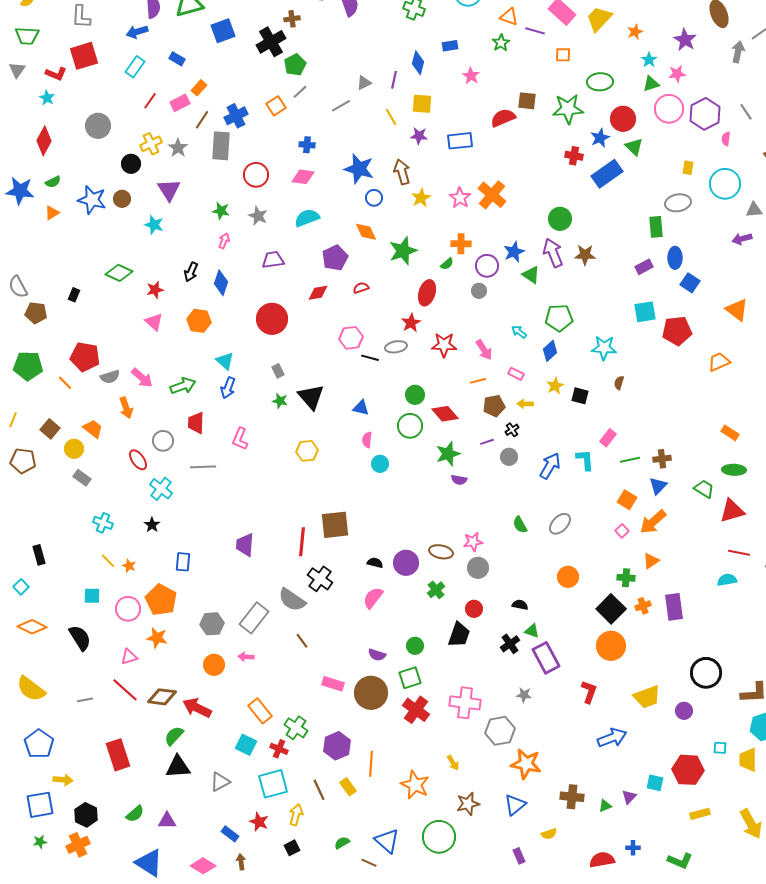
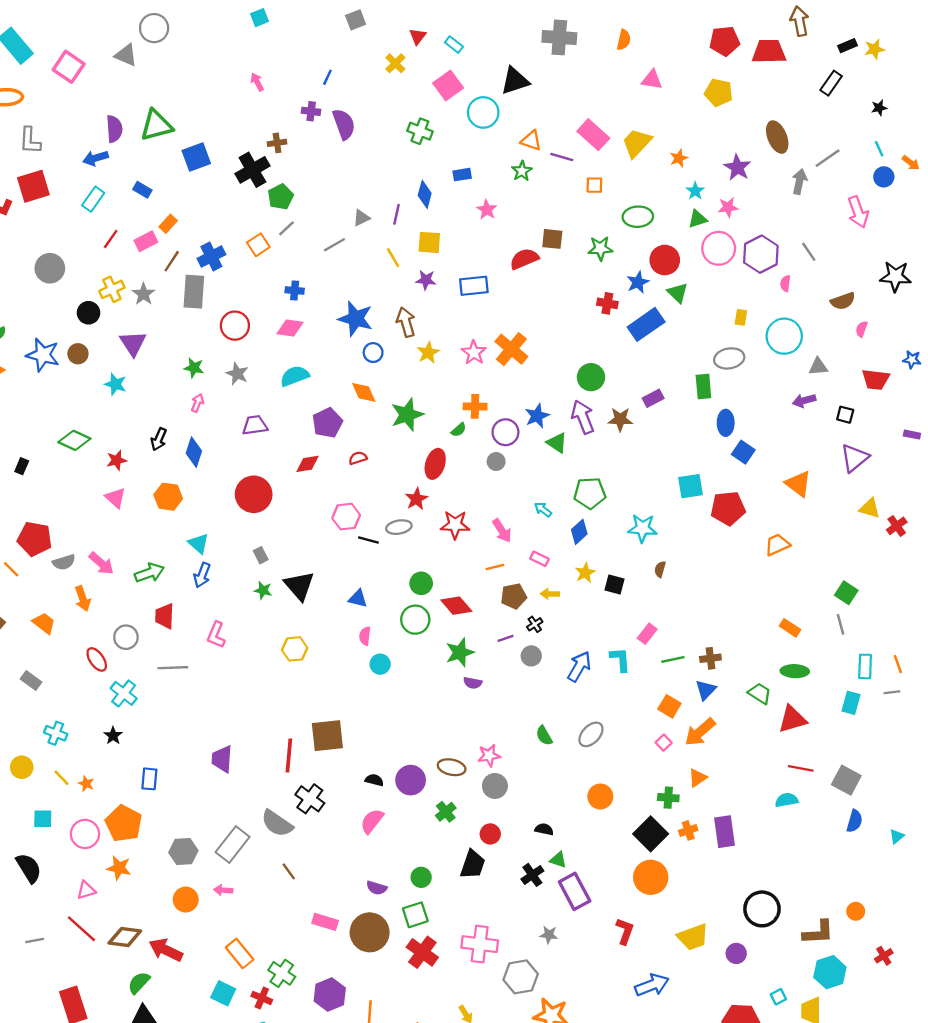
green star: (568, 109) -> (600, 248), size x0.7
purple rectangle: (644, 267) -> (653, 398), moved
yellow circle: (74, 449) -> (22, 767), moved
cyan square: (720, 748) -> (778, 997), turned -32

